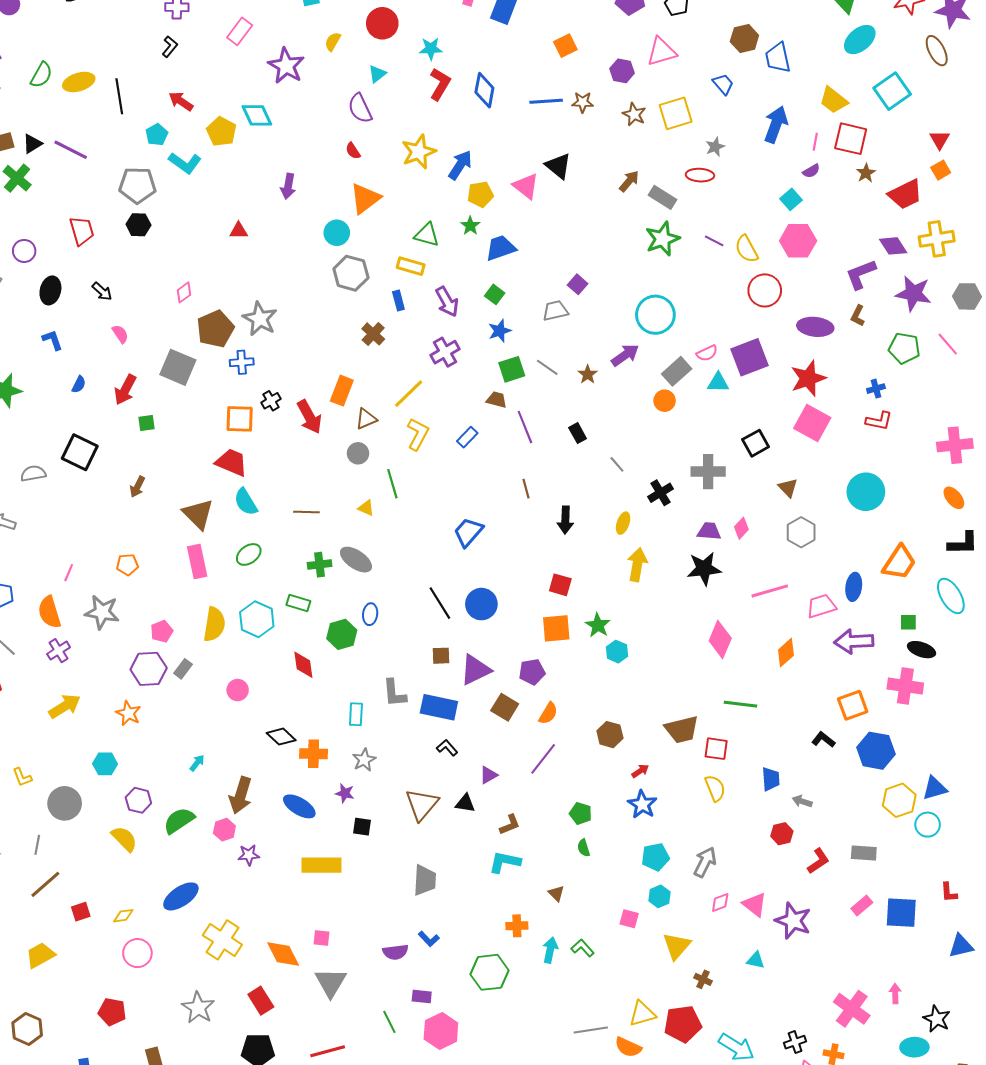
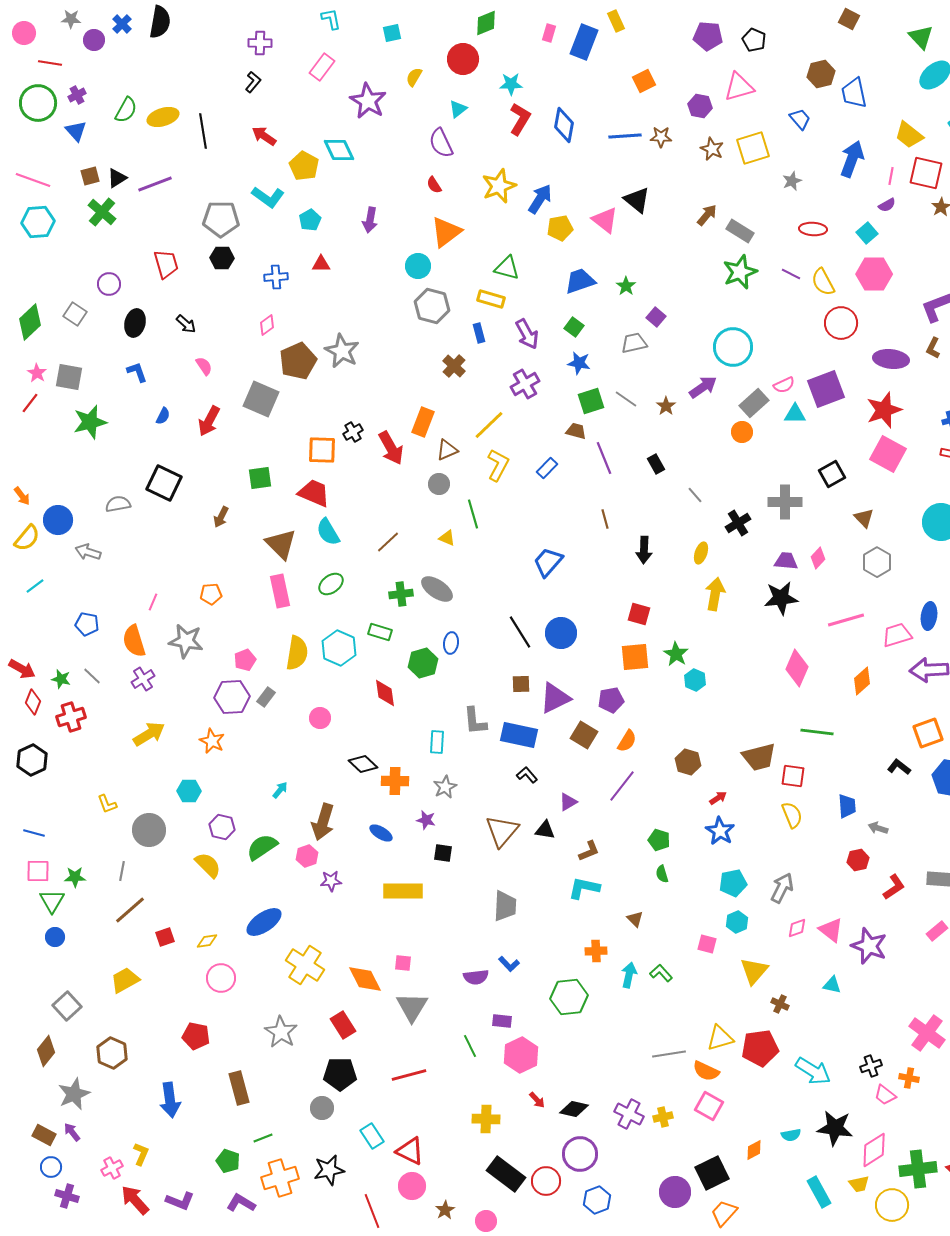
cyan pentagon: (157, 135) -> (310, 220), moved
purple line: (71, 150) -> (155, 184), turned -48
red ellipse: (700, 175) -> (813, 229), moved
green star: (470, 226) -> (626, 286), moved
blue star: (500, 331) -> (579, 363), turned 30
blue cross: (242, 362) -> (276, 277), moved
green square: (147, 423) -> (260, 478), moved, size x1.4
brown line: (306, 512) -> (388, 542), turned -45
blue ellipse: (299, 806) -> (381, 833), size x0.7

